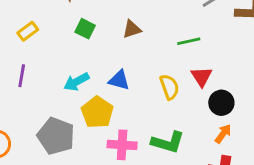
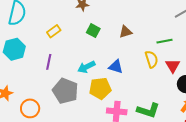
yellow semicircle: (169, 87) -> (151, 59), moved
yellow pentagon: (97, 112) -> (100, 88), turned 30
gray pentagon: (56, 136) -> (65, 91), moved

